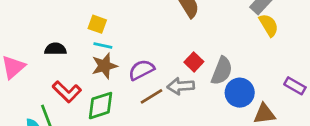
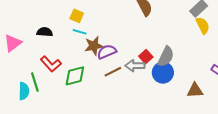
red square: (194, 62) -> (146, 57), moved
brown star: (104, 66) -> (94, 46), moved
blue circle: (240, 93) -> (163, 73), moved

